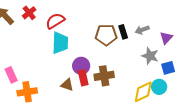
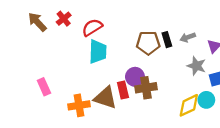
purple circle: (81, 66) -> (135, 77), moved
brown triangle: (67, 85) -> (105, 98), size x1.6
orange cross: (27, 92) -> (79, 105), moved

